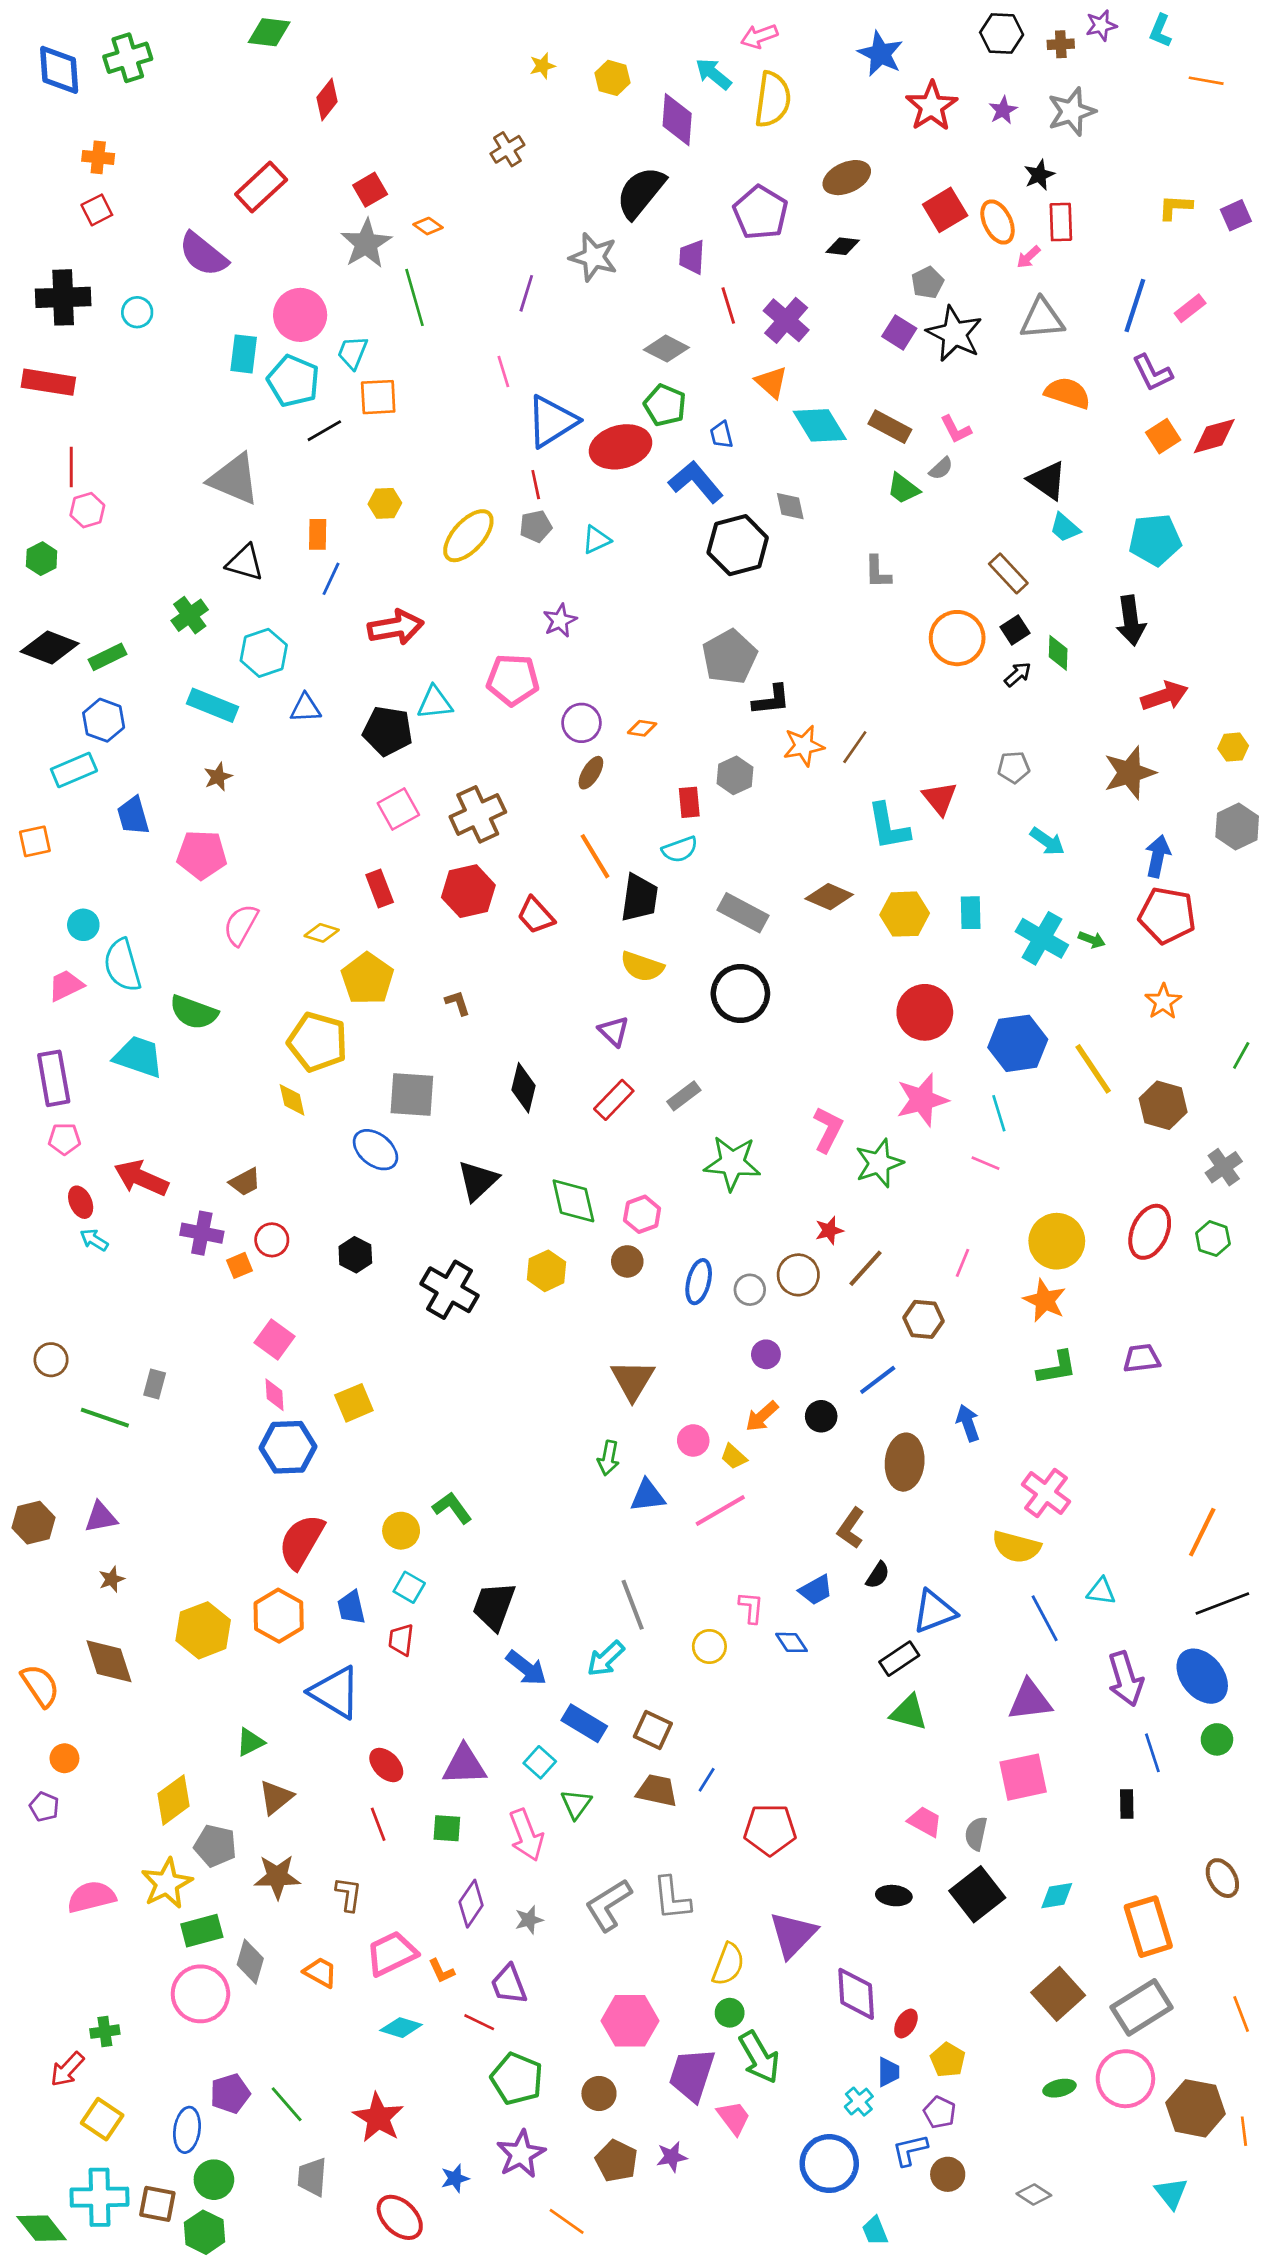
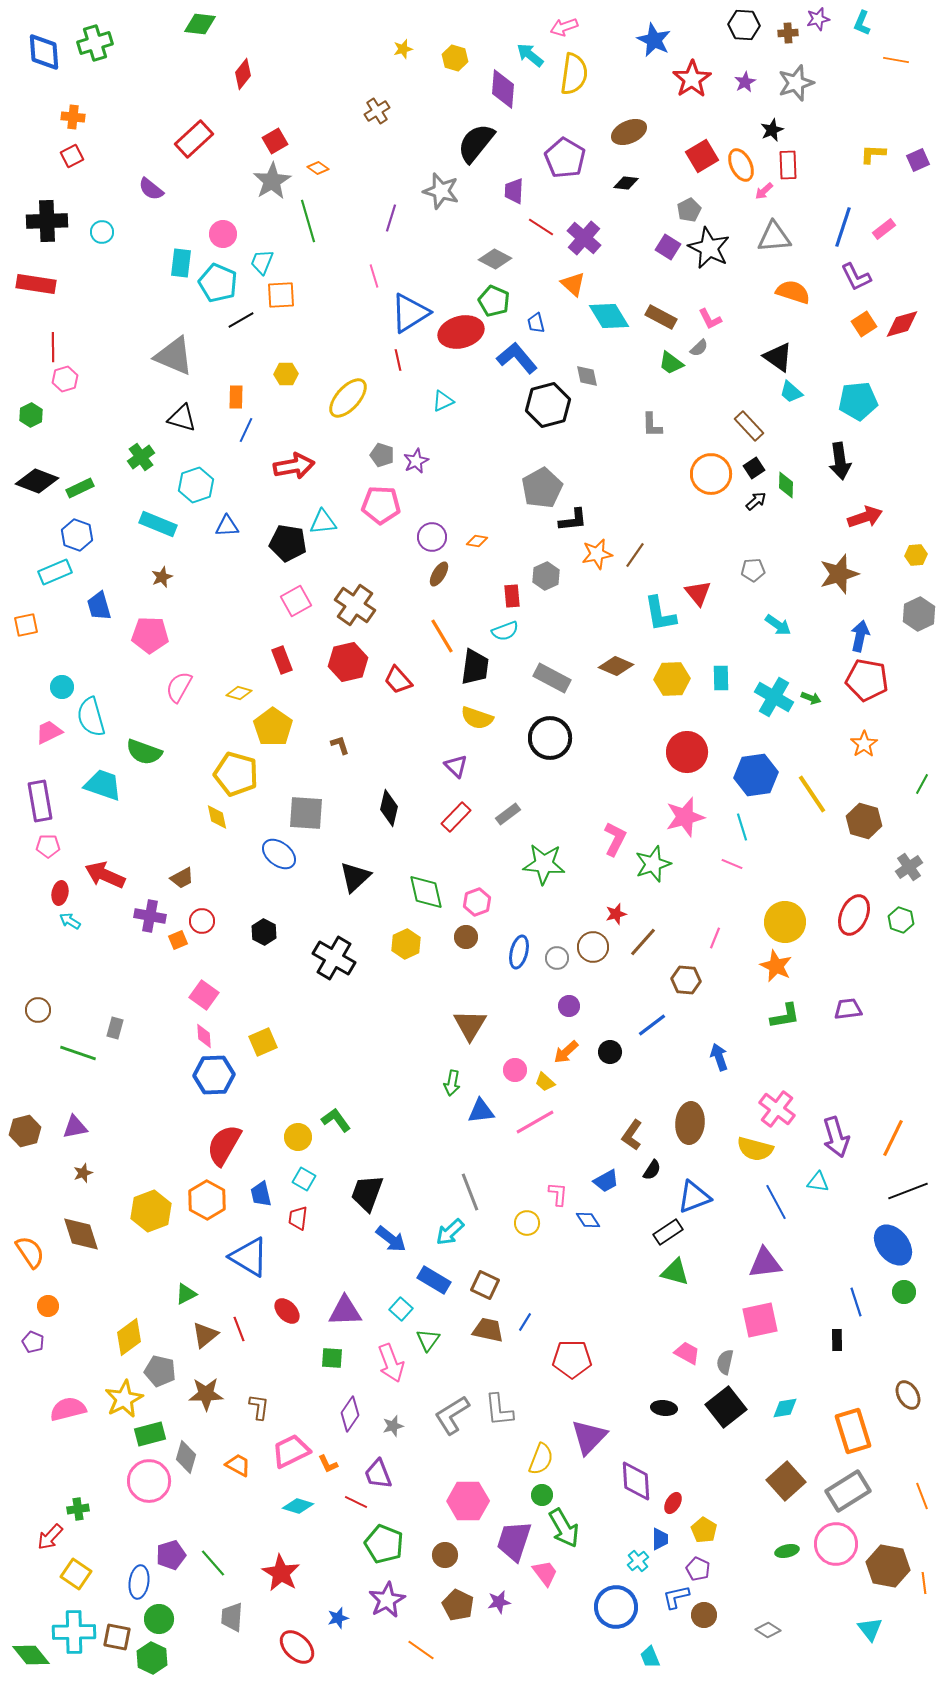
purple semicircle: (203, 254) -> (151, 189), size x0.7
red line: (728, 305) -> (541, 227), turned -40
pink circle: (300, 315) -> (223, 234), size x0.7
gray pentagon: (536, 526) -> (382, 455), moved, turned 30
brown cross: (478, 814) -> (355, 605), turned -30
red ellipse: (81, 1202) -> (60, 893), turned 35
brown ellipse: (905, 1462) -> (690, 1123), moved
purple arrow: (1125, 1679) -> (836, 1137), moved
red line: (378, 1824) -> (239, 1329), moved

